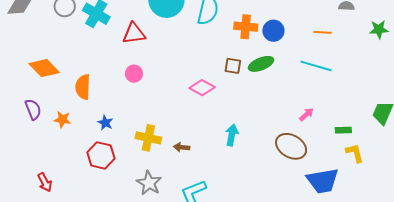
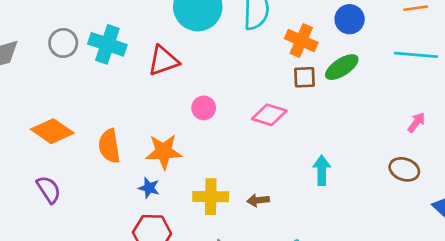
orange cross: (246, 27) -> (301, 40), moved, turned 30
pink circle: (134, 74) -> (204, 108), moved
orange star: (62, 120) -> (164, 152), moved, size x1.5
brown ellipse: (291, 146) -> (404, 169), size x0.7

